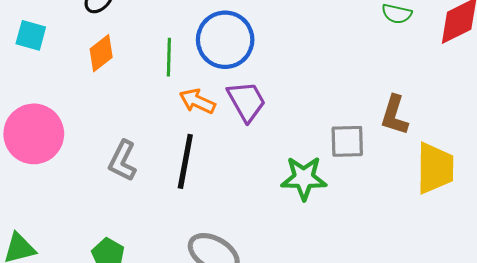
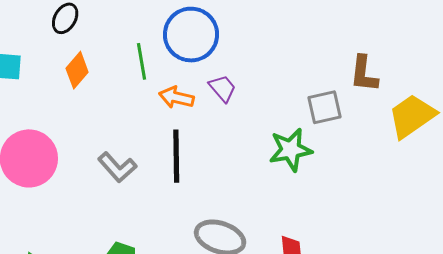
purple trapezoid: (246, 101) -> (223, 88), size x0.7
gray L-shape: (123, 161) -> (117, 167), turned -57
yellow trapezoid: (435, 168) -> (412, 116), turned -114

